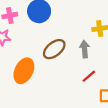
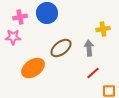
orange ellipse: (24, 71) -> (33, 68), turned 30

